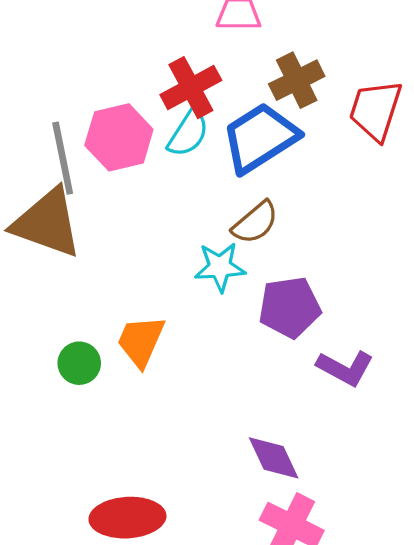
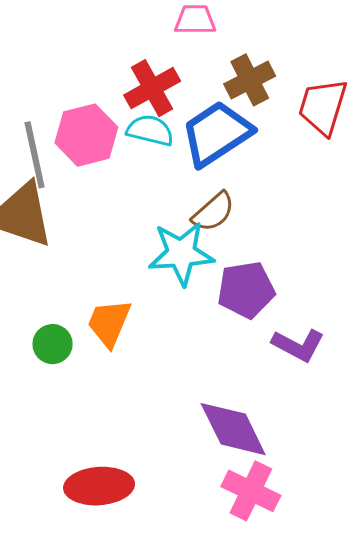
cyan semicircle: (188, 133) -> (150, 130), turned -108
cyan star: (220, 267) -> (181, 253), size x1.4
purple diamond: (274, 458) -> (233, 429), size x1.4

